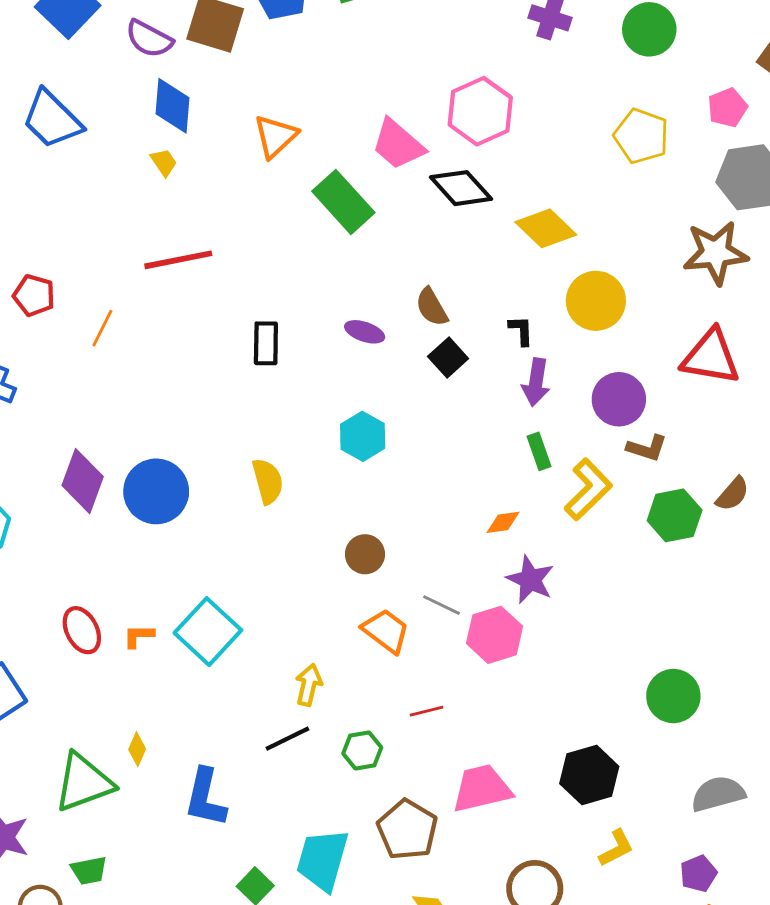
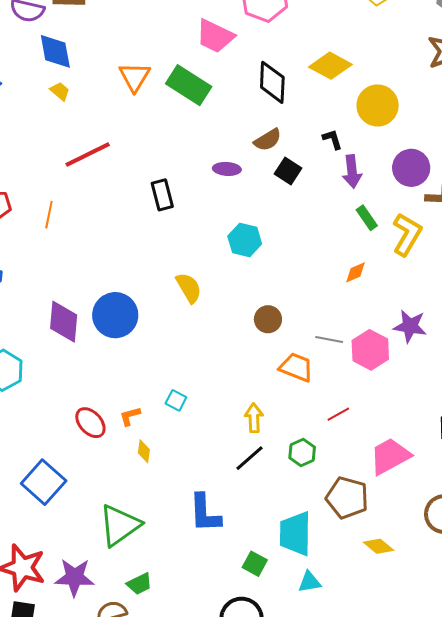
orange triangle: (275, 136) -> (135, 77), moved
black diamond: (461, 188) -> (272, 82), moved, turned 60
brown semicircle: (432, 307) -> (268, 140), turned -76
purple star: (530, 580) -> (410, 326), moved
cyan square: (208, 632) -> (176, 400), size x0.5
yellow diamond: (137, 749) -> (144, 451), moved

